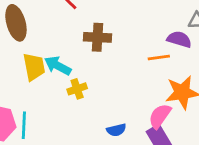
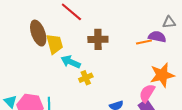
orange line: (159, 58) -> (144, 42), moved
yellow trapezoid: (34, 67) -> (55, 44), moved

